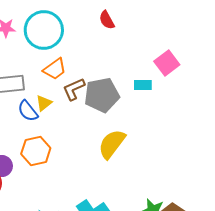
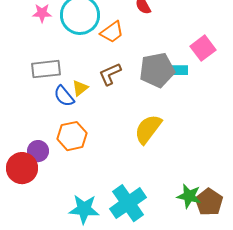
orange trapezoid: (55, 69) -> (112, 32), moved
gray pentagon: (102, 95) -> (157, 70), moved

